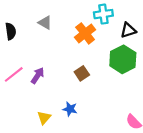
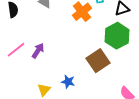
brown square: (82, 73) -> (98, 61), moved, size x1.6

